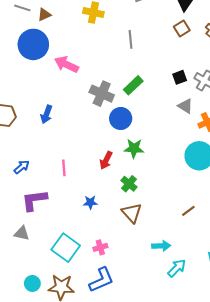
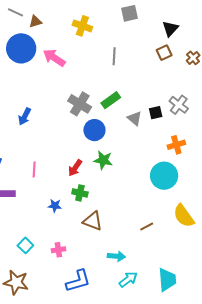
pink arrow: (66, 64) -> (54, 58), moved
black square: (180, 77) -> (156, 113), moved
gray triangle: (185, 106) -> (135, 118), moved
green cross: (129, 184) -> (80, 193), moved, turned -35
brown triangle: (132, 213) -> (93, 221), turned -35
cyan square: (66, 248) -> (25, 245), size x0.6
blue L-shape: (101, 280) -> (78, 281), moved

